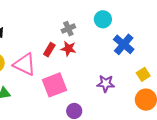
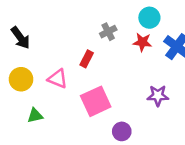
red star: (68, 49) -> (142, 42), moved
pink triangle: (25, 64) -> (58, 79), size x0.7

